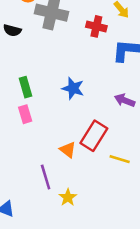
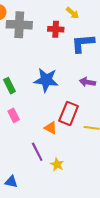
blue star: (73, 88) -> (46, 80), size x1.4
pink rectangle: (25, 114) -> (14, 115), moved

